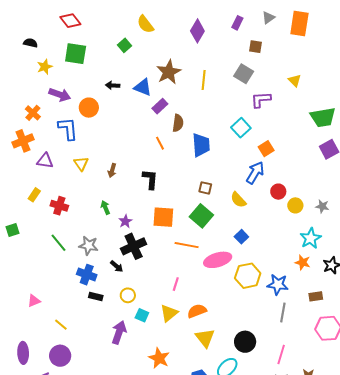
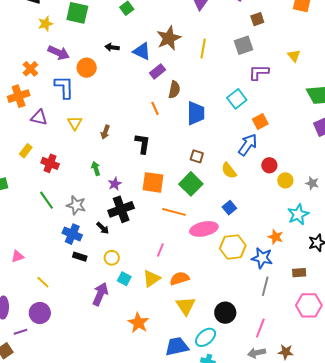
brown square: (256, 47) -> (257, 19), turned -32
gray square: (244, 74) -> (243, 45), turned 36
orange star: (303, 262) -> (276, 237), moved

